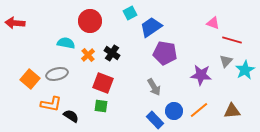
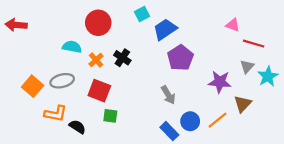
purple pentagon: (165, 53) -> (180, 58), turned 30
red square: (103, 83) -> (99, 91), moved
brown triangle: (232, 111) -> (243, 104), moved, turned -42

